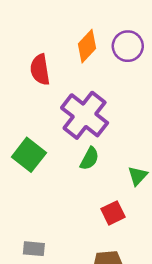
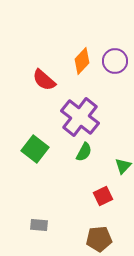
red semicircle: (40, 70) -> (44, 80), turned -40

